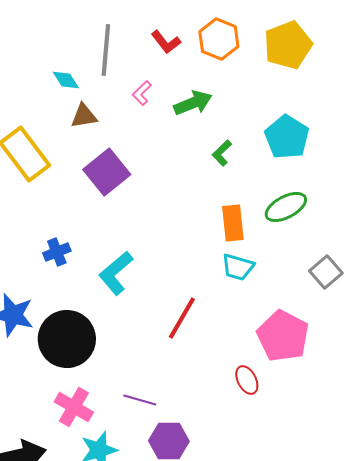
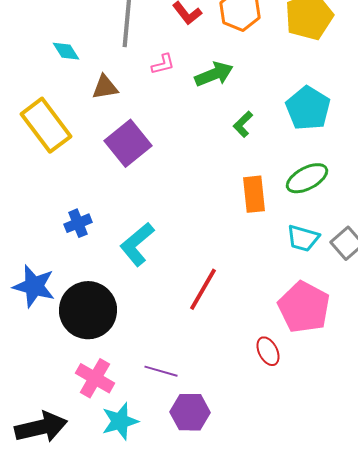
cyan diamond: (66, 80) -> (66, 51), moved
pink L-shape: (142, 93) -> (163, 64), turned -150
cyan trapezoid: (238, 267) -> (303, 238), moved

